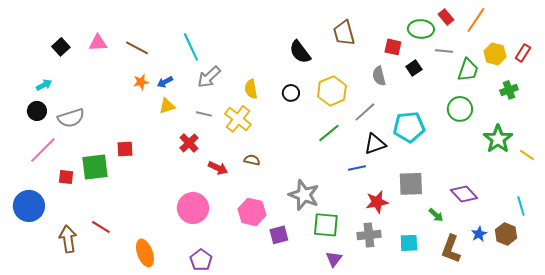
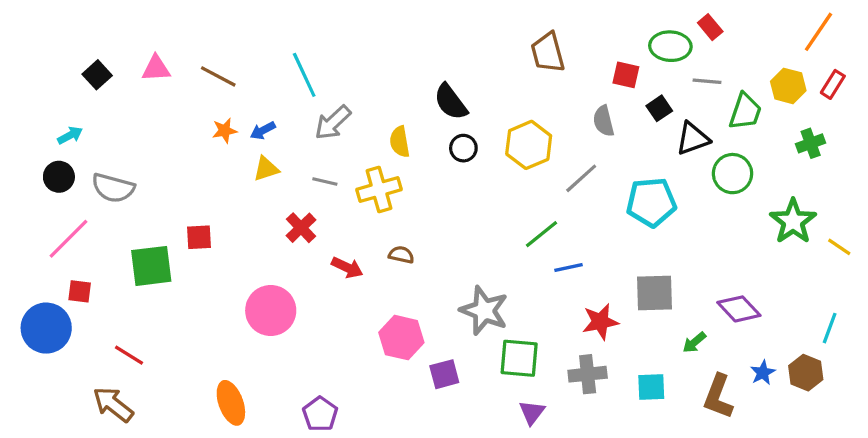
orange line: (476, 20) -> (819, 32), moved
black semicircle: (300, 52) -> (451, 102), moved
gray semicircle: (71, 118) -> (113, 188), turned 32
yellow cross: (238, 119) -> (379, 189), turned 36
green line: (329, 133) -> (541, 234), moved
black triangle: (375, 144) -> (693, 139), moved
red square: (66, 177) -> (80, 291), moved
cyan line: (521, 206) -> (830, 328), turned 36
pink circle: (193, 208) -> (271, 311), moved
green arrow: (436, 215) -> (694, 342), turned 98
red line: (101, 227) -> (129, 355), moved
brown arrow: (68, 239) -> (113, 404), moved, turned -44

